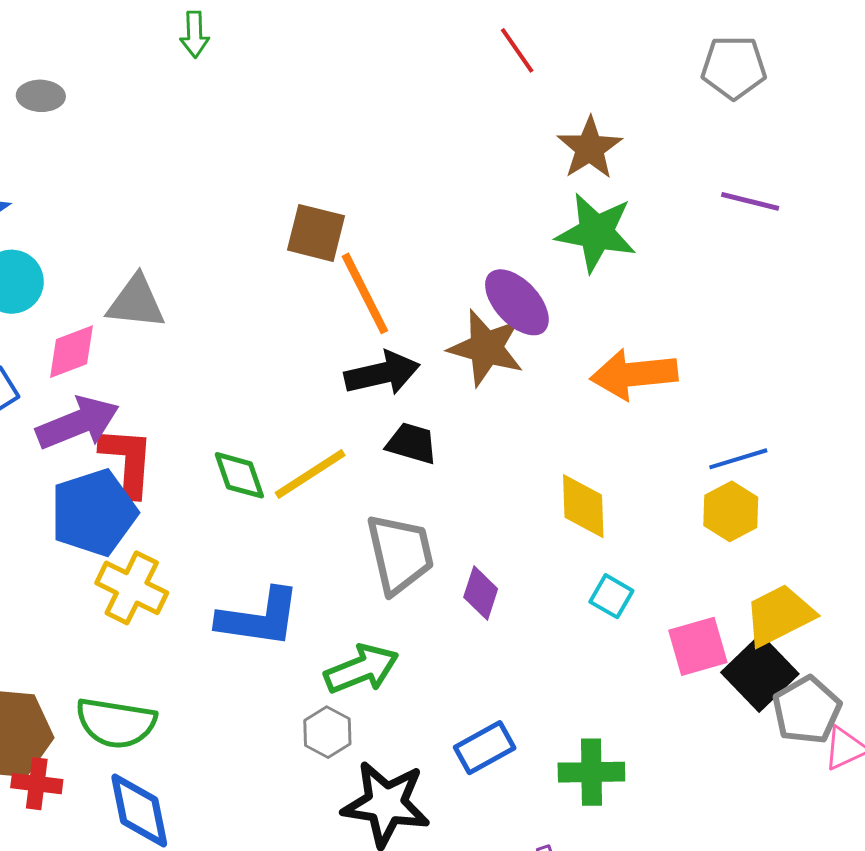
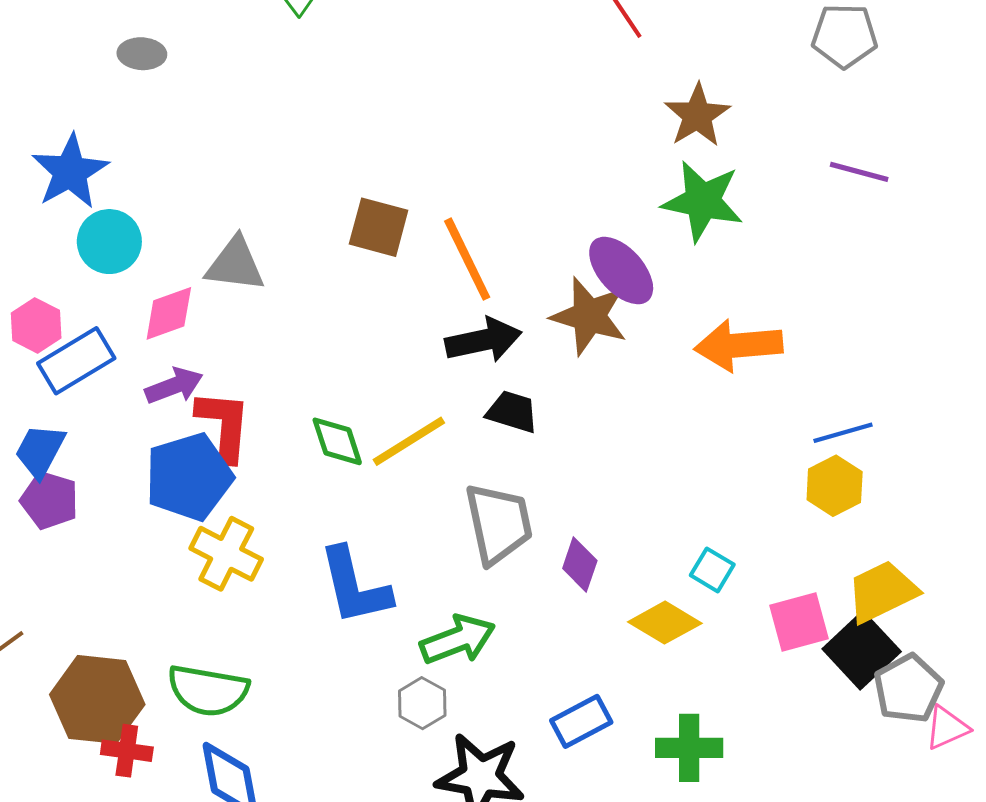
brown square: (316, 233) -> (379, 227), moved
purple arrow: (78, 423) -> (174, 386), size x0.7
yellow diamond: (583, 506) -> (665, 623), moved, turned -58
blue L-shape: (259, 618) -> (355, 586), turned 68

